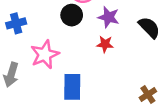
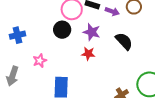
pink star: (45, 54) -> (40, 61), size x0.6

